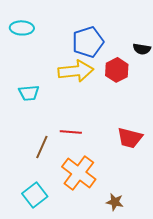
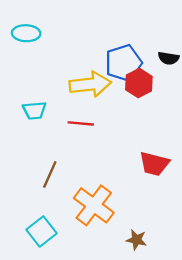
blue pentagon: (88, 42) -> (123, 63), moved
red line: (71, 132) -> (81, 123), moved

